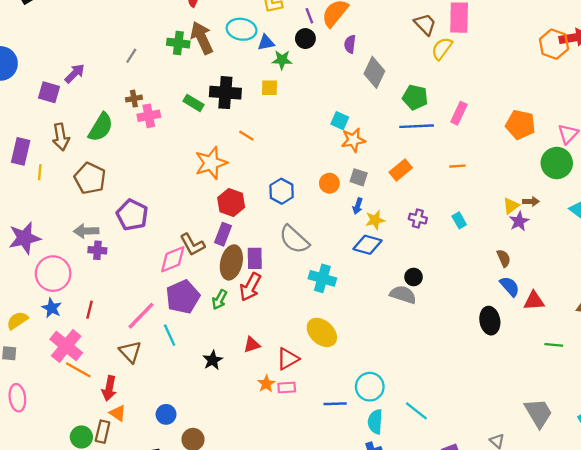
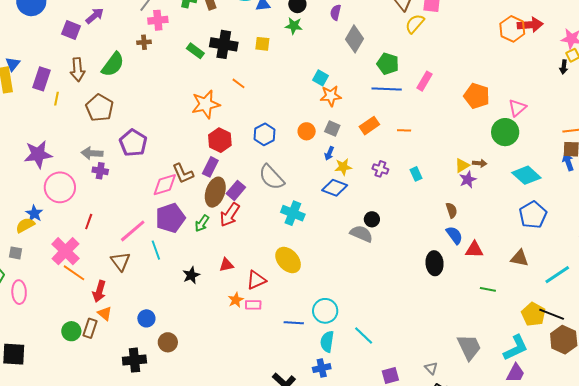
green star: (282, 60) -> (294, 26), moved
pink cross: (149, 116) -> (158, 20), moved
orange line: (457, 166) -> (404, 130), moved
purple rectangle: (255, 258) -> (236, 190), turned 36
blue star: (52, 308) -> (34, 213), moved

